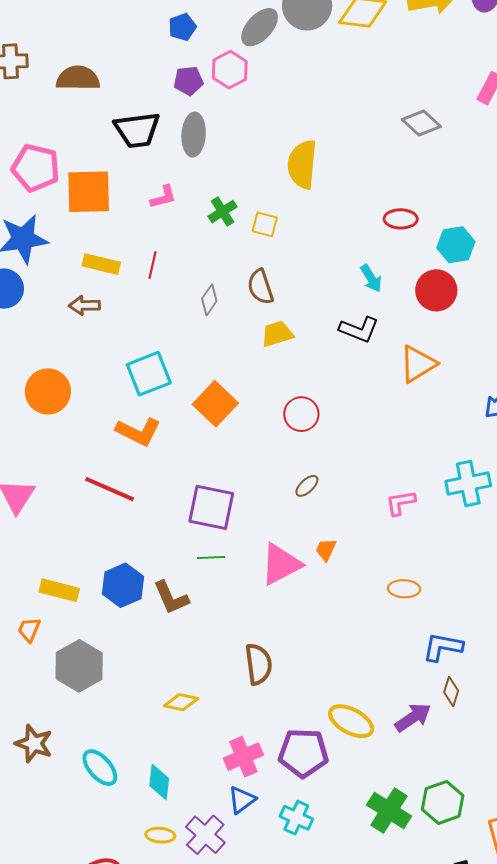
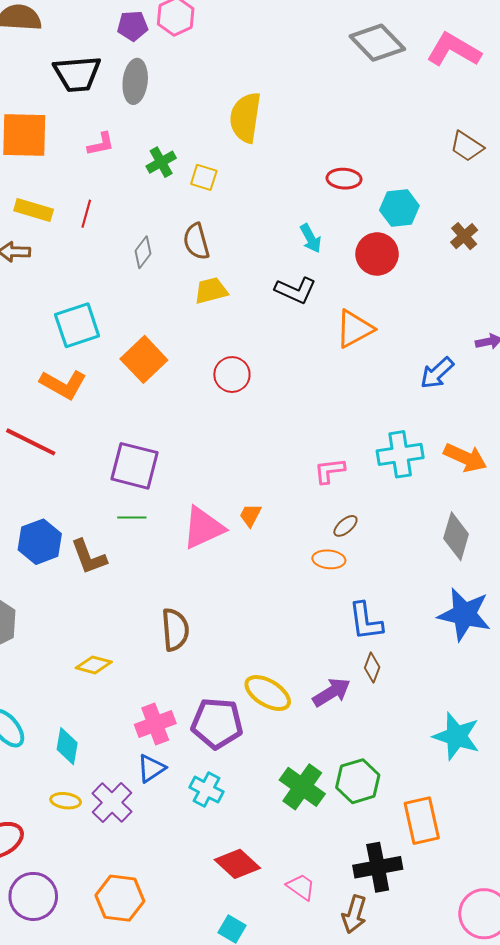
gray diamond: (421, 123) -> (377, 43), moved, size x1.4
brown ellipse: (307, 486) -> (345, 526), moved
blue L-shape: (443, 647) -> (366, 621), turned -111

